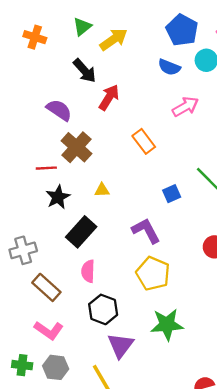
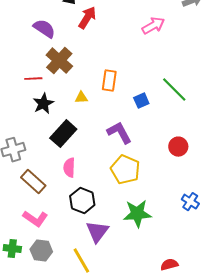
orange rectangle: (144, 141) -> (109, 81), moved, turned 45

